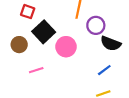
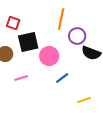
black square: (44, 32) -> (28, 42), turned 30
blue line: (104, 70) -> (62, 78), moved

